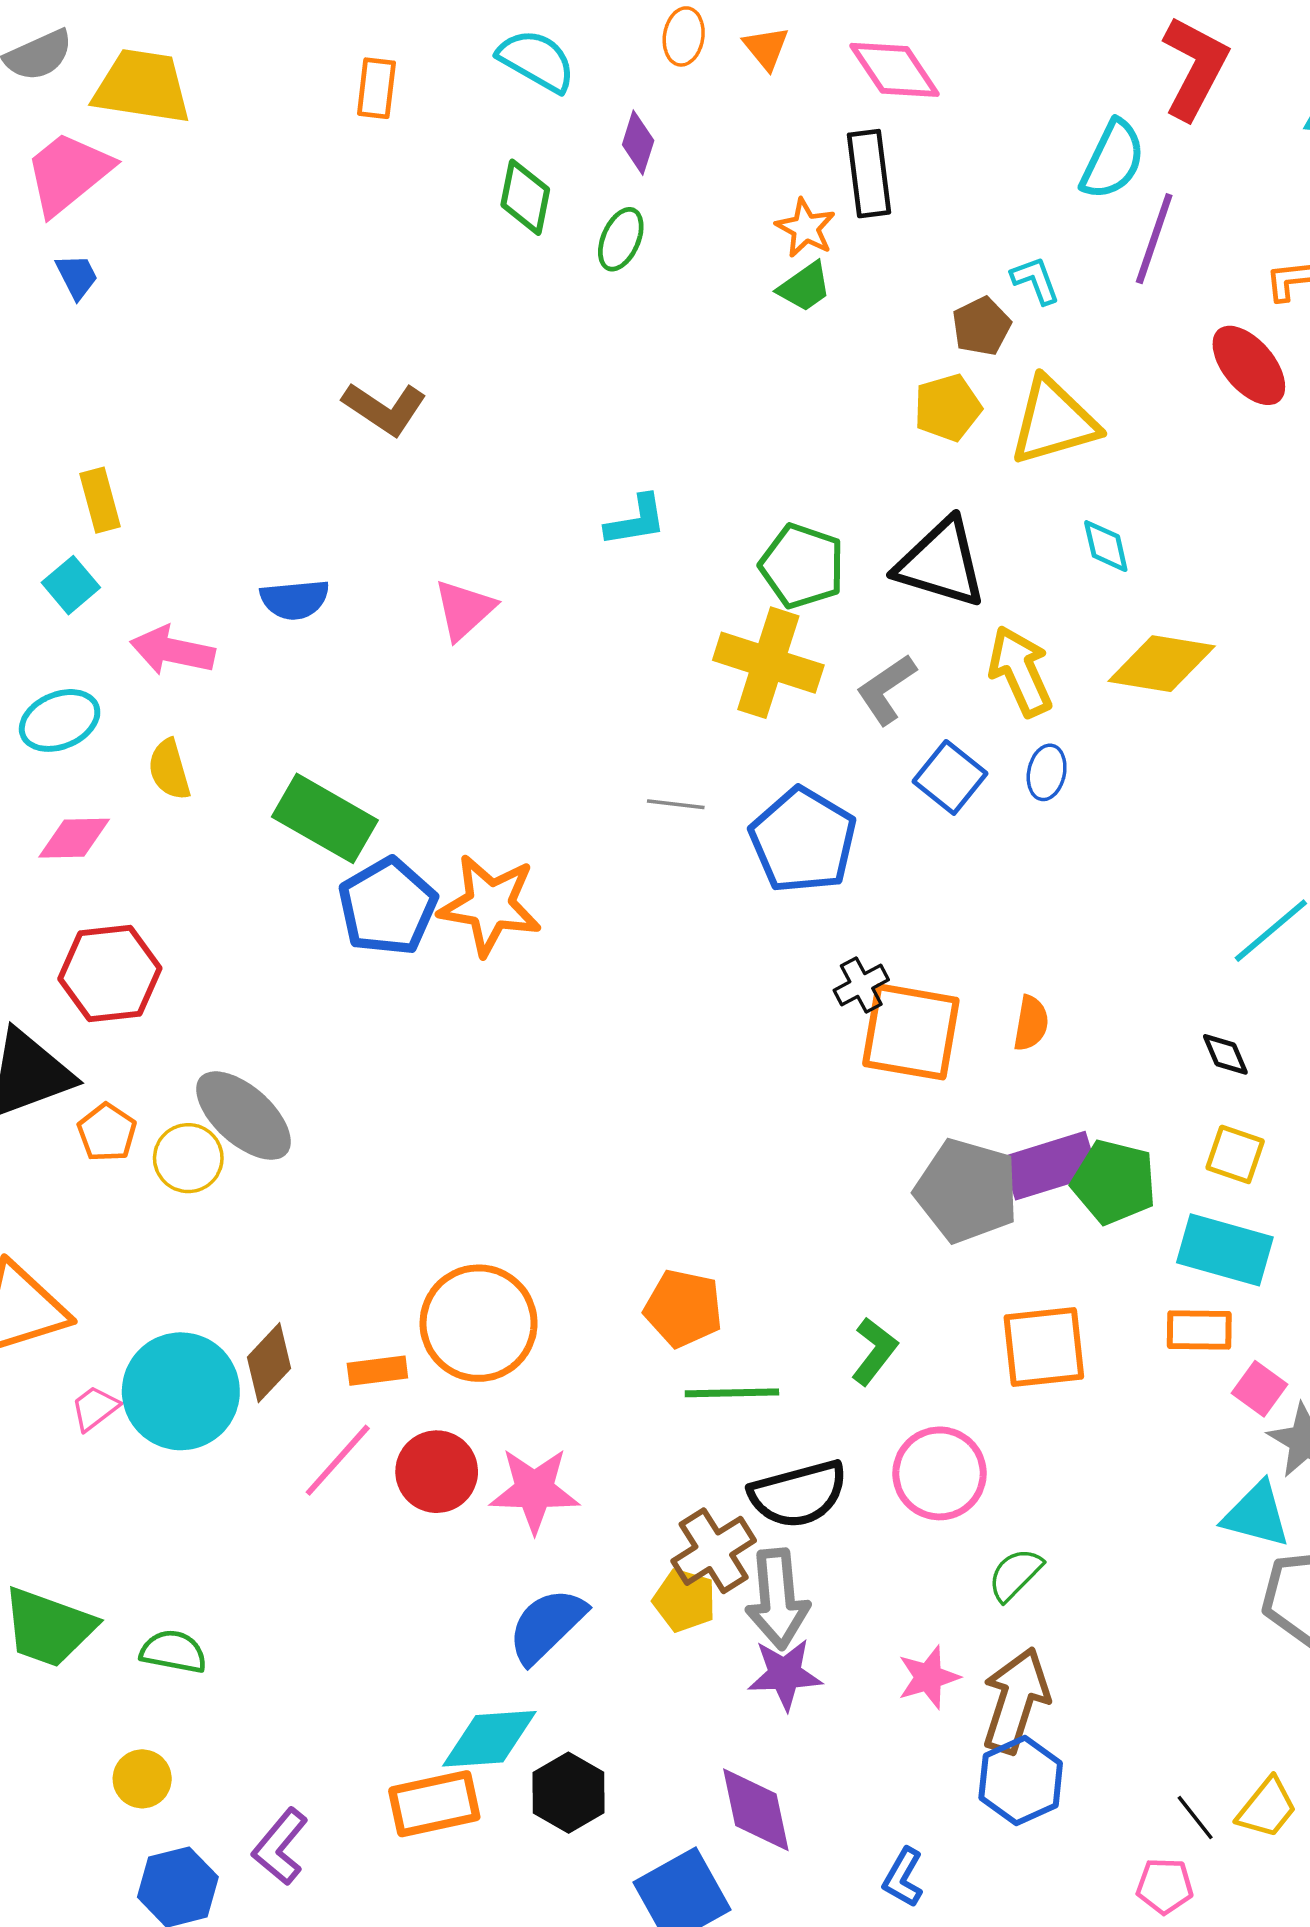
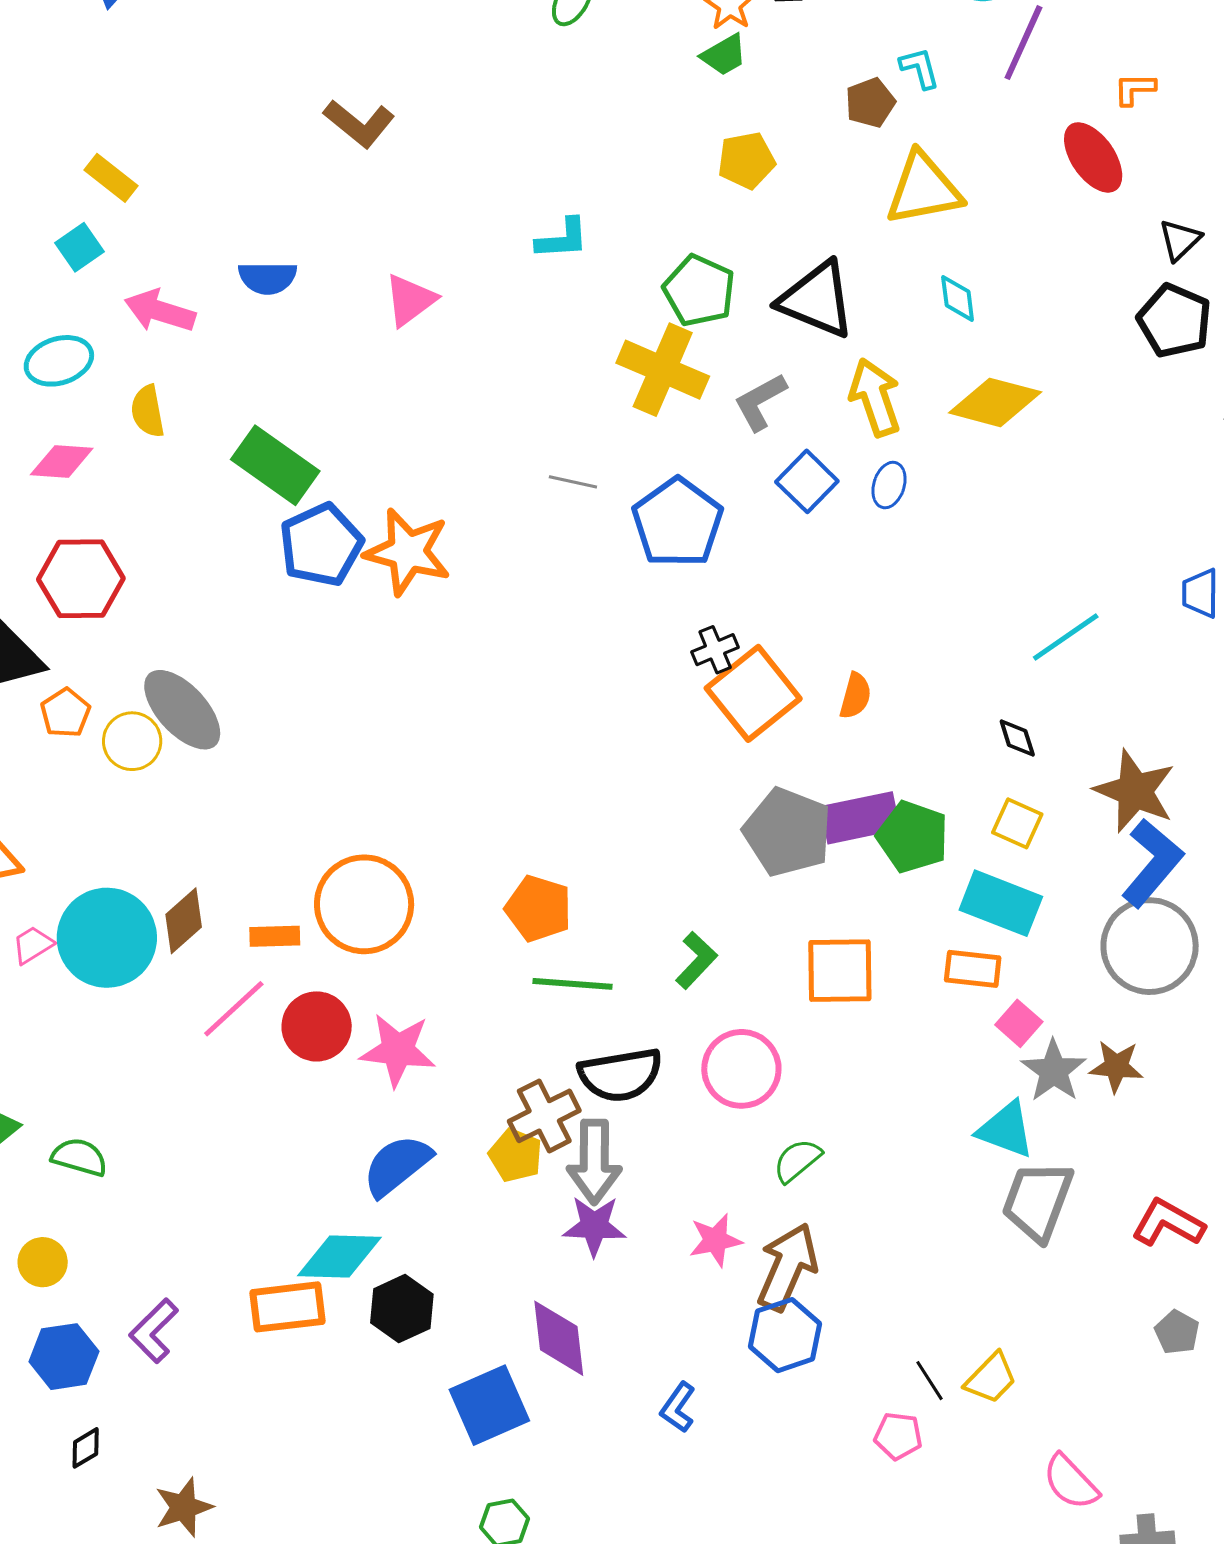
yellow pentagon: (948, 408) -> (746, 160), moved
yellow rectangle: (100, 500) -> (111, 178), turned -42
orange square: (911, 1032) -> (753, 693), turned 36

